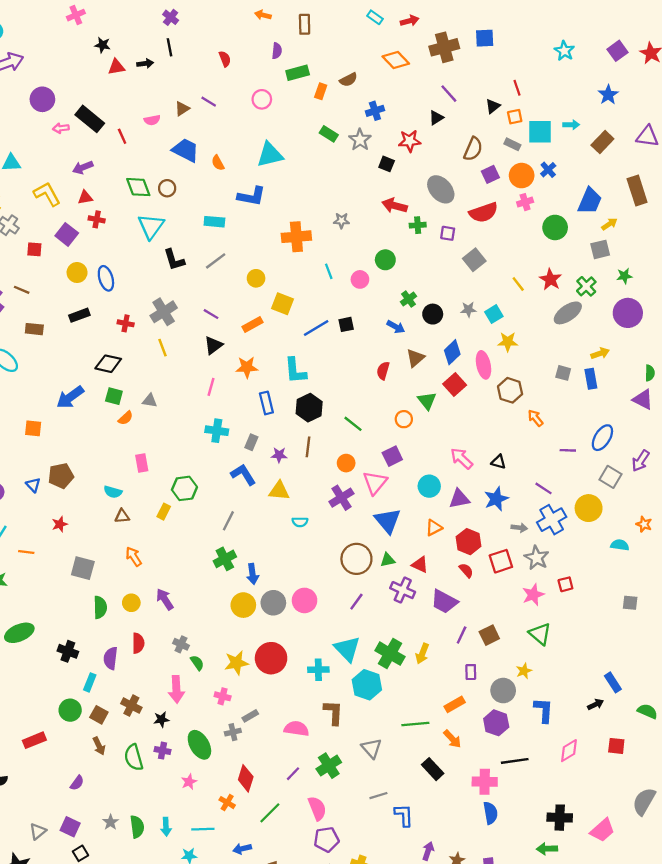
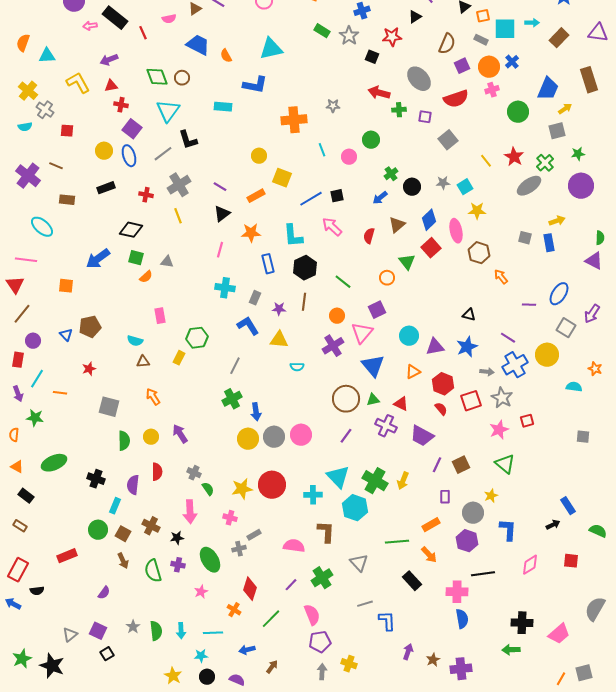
purple square: (67, 234) -> (132, 129), moved
gray line: (216, 261) -> (163, 154), moved
blue arrow: (396, 327) -> (380, 198), turned 112
pink arrow: (462, 458) -> (332, 227), moved

